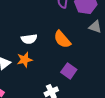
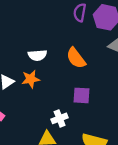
purple square: (69, 71) -> (82, 95), turned -35

